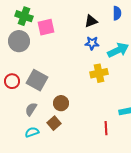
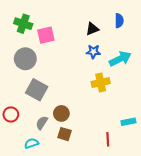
gray circle: (19, 41) -> (25, 59), moved
red circle: (12, 81) -> (11, 114), moved
gray semicircle: (31, 109) -> (42, 123), moved
brown square: (54, 123) -> (64, 134), moved, turned -32

